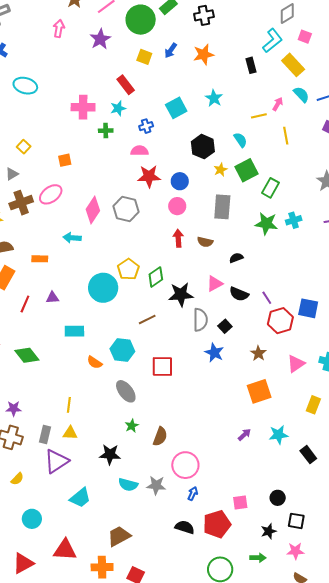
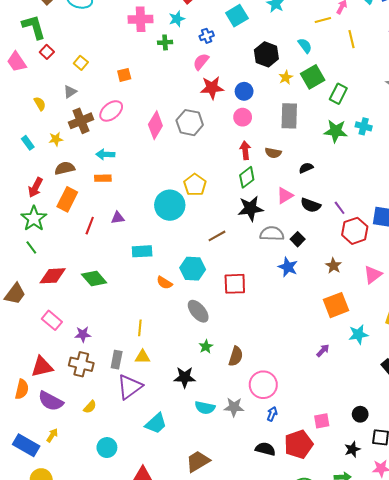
pink semicircle: (140, 151) -> (201, 62), turned -48
cyan cross: (294, 220) -> (364, 126), turned 35
cyan arrow: (72, 238) -> (105, 154), moved
green diamond: (156, 277) -> (247, 177), moved
gray semicircle: (200, 320) -> (272, 234), turned -85
cyan star: (278, 435) -> (358, 334), moved

